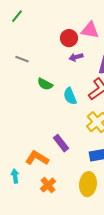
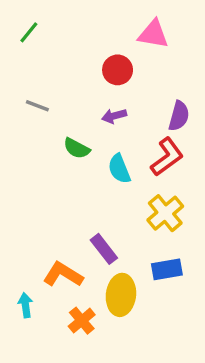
pink triangle: (90, 30) -> (153, 34), moved
purple arrow: (76, 57) -> (114, 116), moved
yellow ellipse: (88, 184) -> (121, 295), moved

